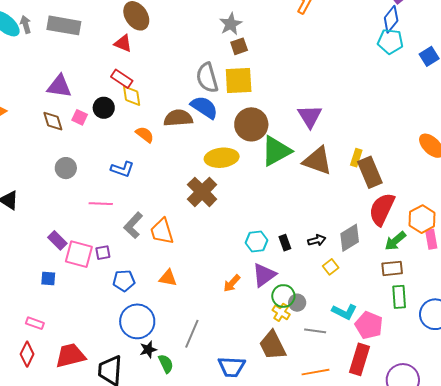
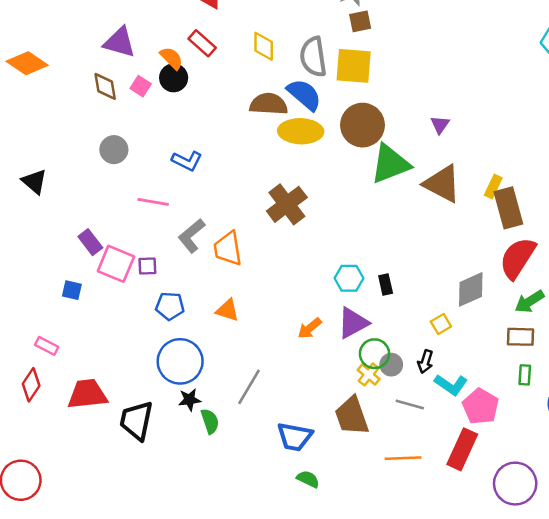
yellow diamond: (132, 96) -> (264, 46), moved
purple triangle: (310, 116) -> (440, 125), size x0.6
orange semicircle: (145, 135) -> (172, 58), moved
yellow ellipse: (222, 158) -> (301, 131), moved
black arrow: (317, 240) -> (425, 362), moved, turned 114
green rectangle: (399, 297) -> (525, 375), size x0.7

